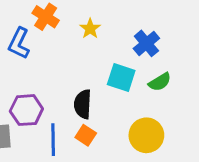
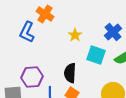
yellow star: (90, 29) -> (75, 35), moved

